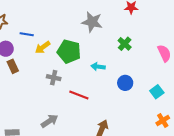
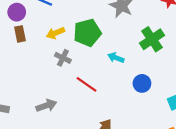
green cross: (125, 44) -> (152, 39), size x1.5
yellow arrow: (43, 47) -> (55, 33), moved
green pentagon: (69, 52) -> (87, 33), turned 30

